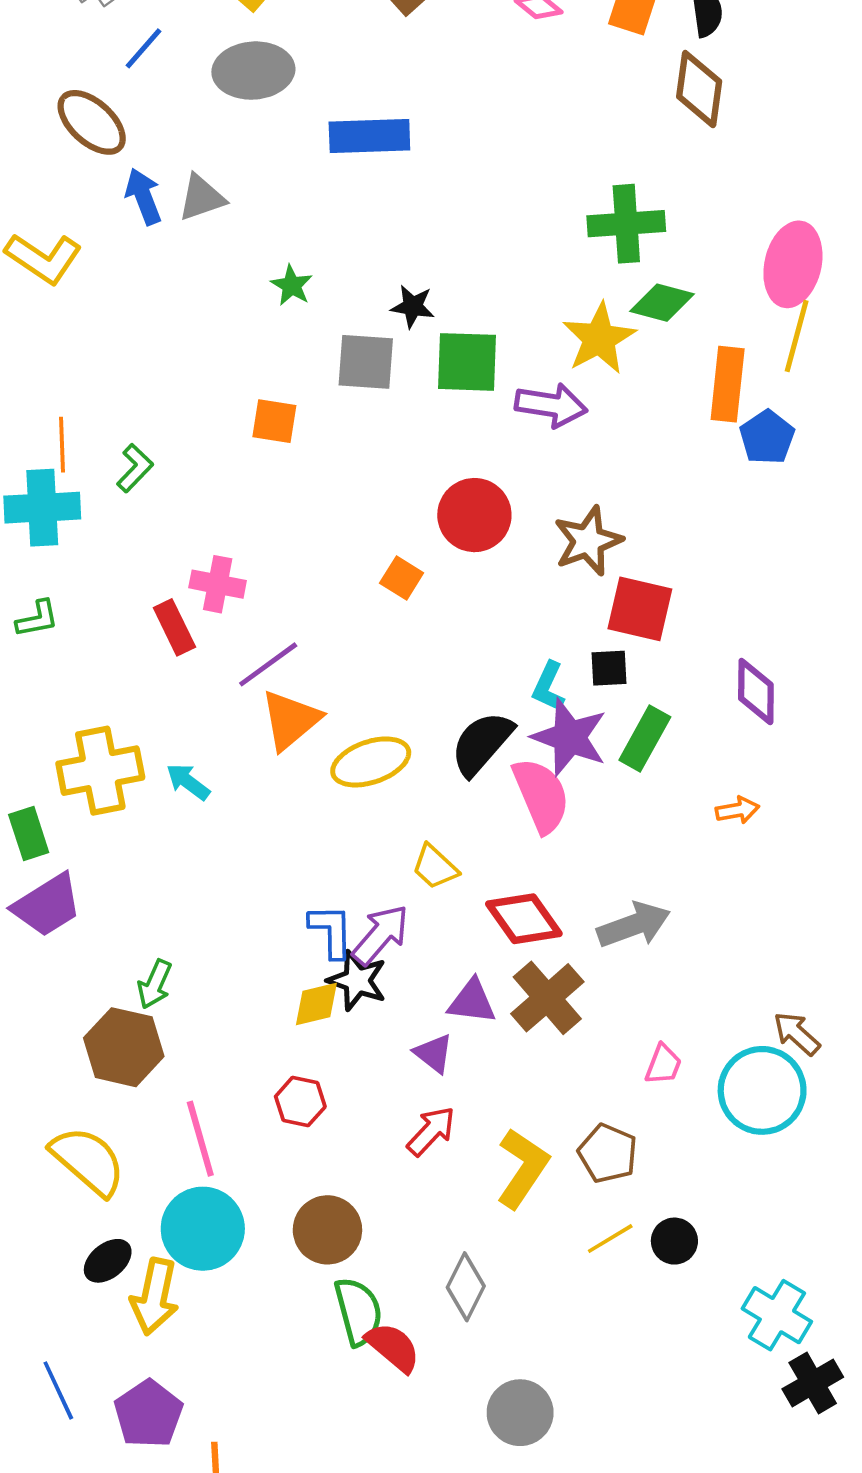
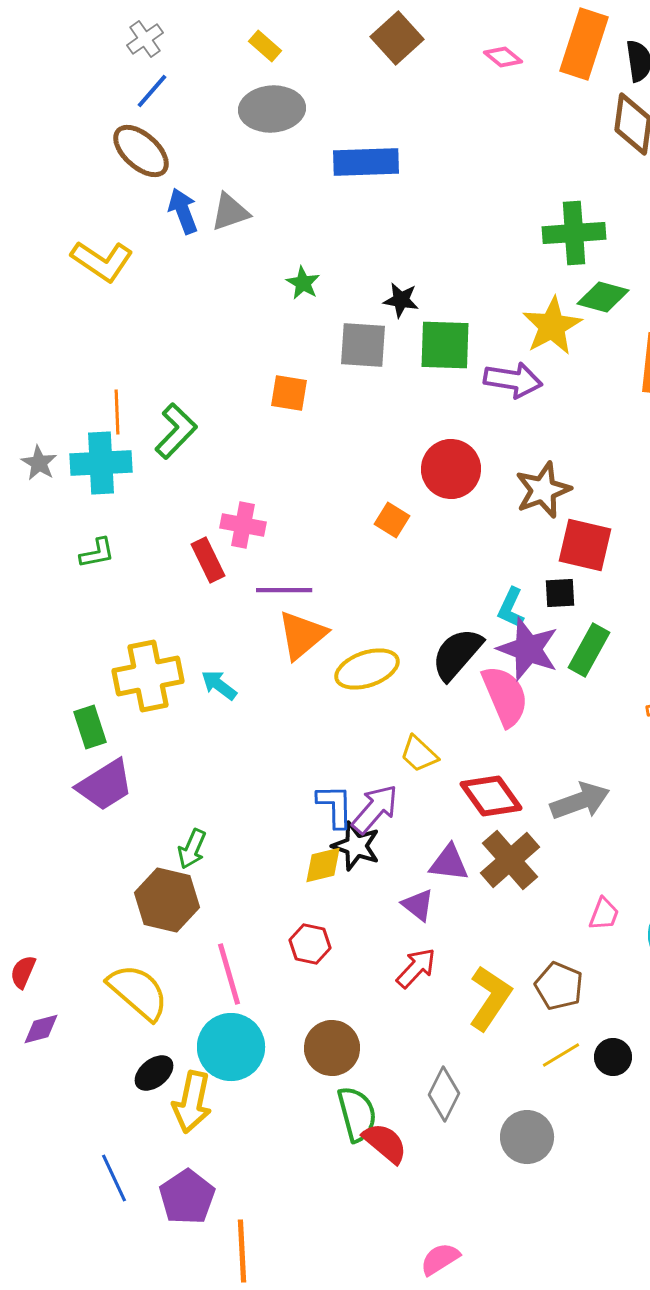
blue line: (144, 48) -> (152, 91), moved
green L-shape: (135, 468) -> (176, 431), size x1.4
purple line: (268, 664) -> (284, 590), turned 36
gray circle: (520, 1413) -> (527, 1137), moved

